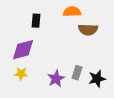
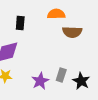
black star: (97, 79) -> (81, 81), turned -30

